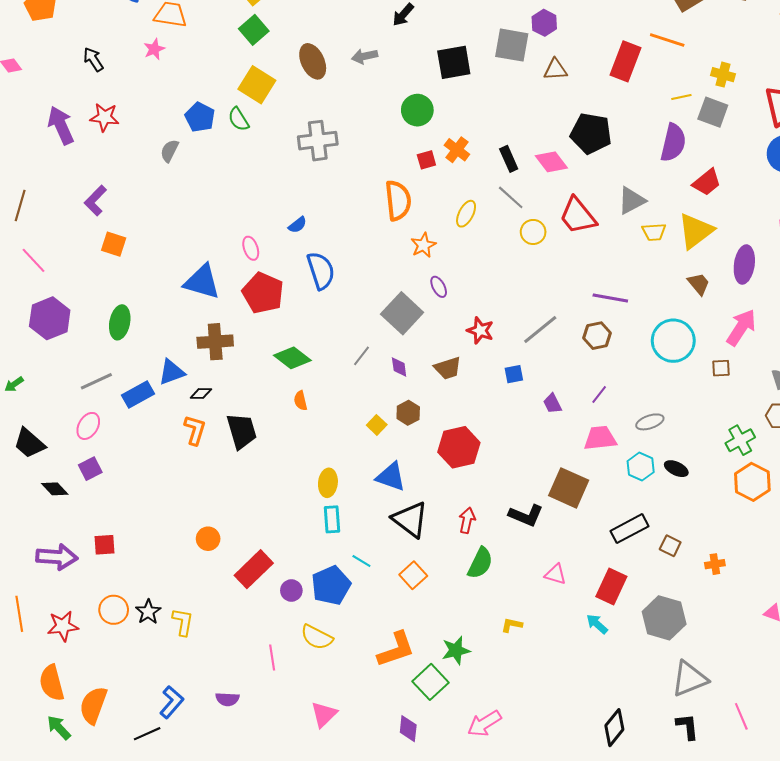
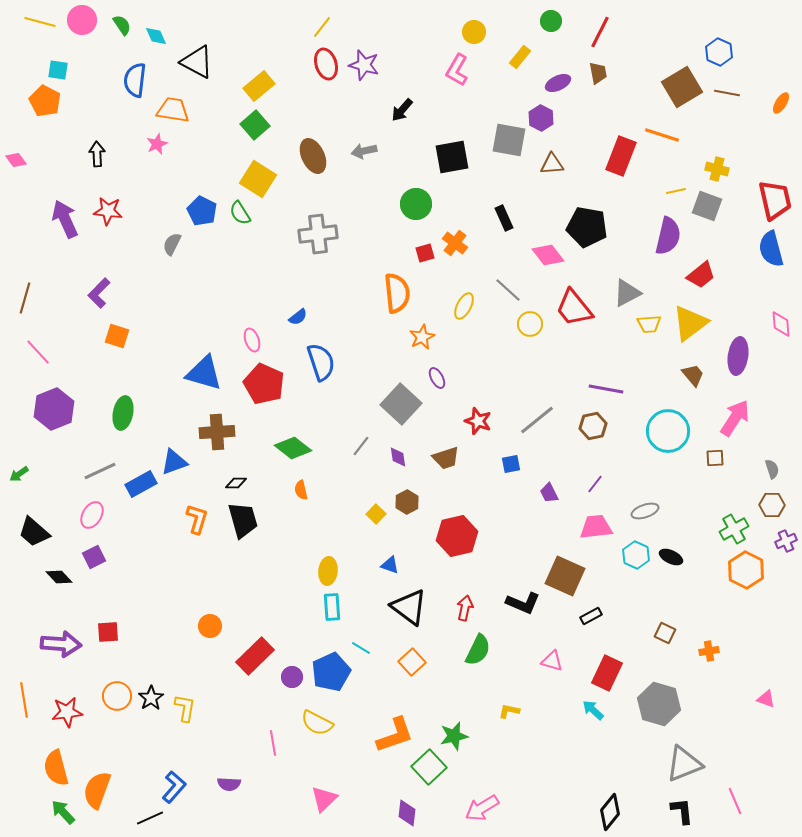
black arrow: (93, 59) -> (97, 154), turned 30
black rectangle: (509, 159) -> (504, 218), moved
black diamond: (201, 393) -> (236, 483), moved
blue triangle: (391, 477) -> (390, 565), size x0.6
black rectangle: (630, 529) -> (591, 616), moved, size x0.6

